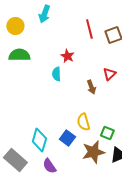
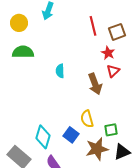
red star: (67, 56) -> (108, 53), moved
brown arrow: (91, 87) -> (95, 84), size x1.5
green square: (107, 133) -> (111, 130), turned -32

